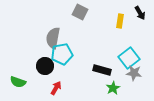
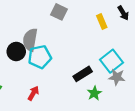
yellow rectangle: (120, 21) -> (102, 22), turned -32
black circle: (45, 66) -> (16, 51), moved
black rectangle: (102, 70) -> (83, 74), turned -48

